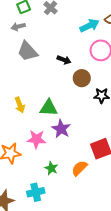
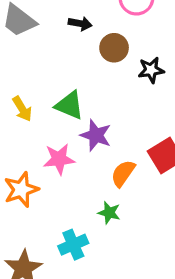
green triangle: (49, 108) -> (69, 105), turned 30
green star: (51, 168) -> (109, 213), moved
orange semicircle: (79, 168) -> (123, 173), moved

